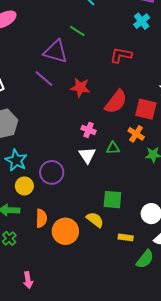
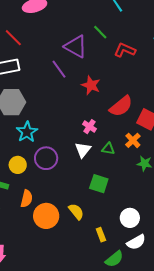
red L-shape: (121, 55) -> (125, 50), moved
cyan star: (16, 160) -> (27, 132), moved
green square: (112, 200) -> (99, 184), moved
yellow rectangle: (126, 237) -> (101, 235), turned 48

